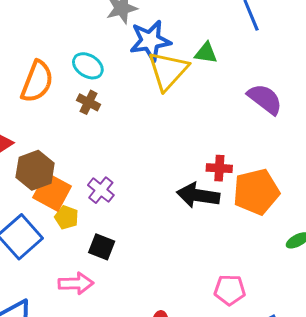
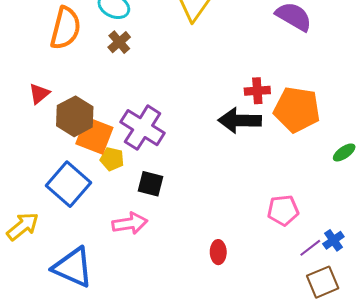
brown cross: (89, 102) -> (119, 42), turned 30
purple cross: (101, 190) -> (143, 128), size x1.6
orange pentagon: (256, 192) -> (297, 110), turned 30

